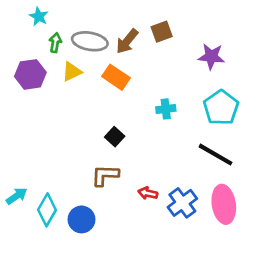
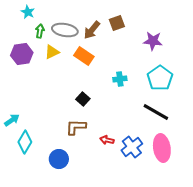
cyan arrow: (17, 196) -> (12, 120), moved
cyan diamond: (47, 210) -> (25, 142), moved

